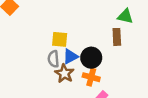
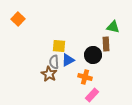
black circle: (91, 58) -> (93, 55), moved
brown star: (64, 73) -> (49, 74), moved

